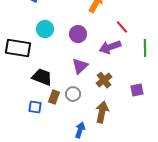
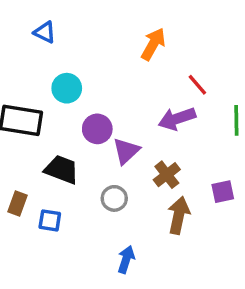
purple circle: (78, 34) -> (97, 129), moved
brown rectangle: (54, 97) -> (18, 203), moved
brown arrow: (102, 112) -> (179, 215), moved

